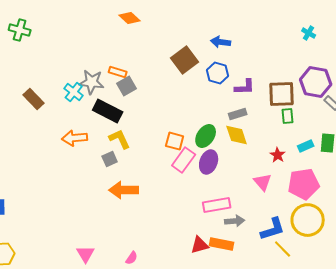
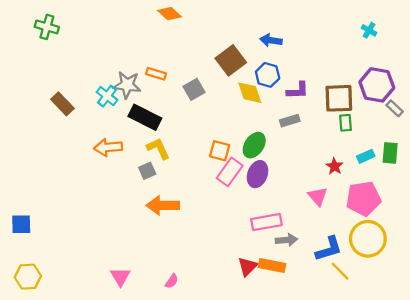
gray square: (127, 86) -> (194, 89), moved
yellow diamond: (237, 135) -> (250, 93), moved
red triangle: (200, 245) -> (247, 267), turned -30

